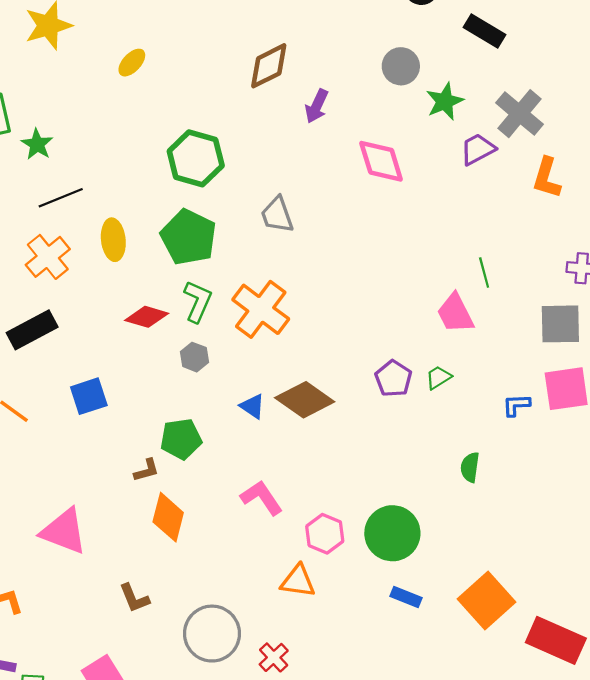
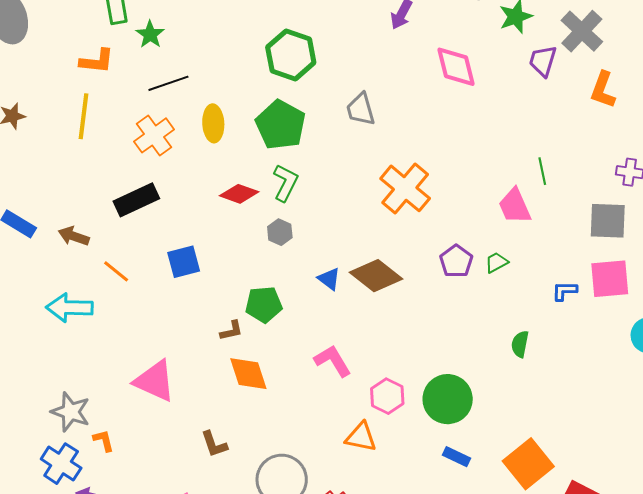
purple trapezoid: (478, 149) -> (543, 61), turned -48
orange cross: (261, 309) -> (405, 188), moved
orange diamond: (168, 517) -> (248, 374), turned -36

